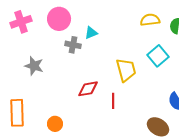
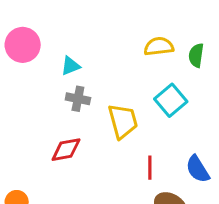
gray cross: (73, 45) -> (78, 99), moved
red line: (113, 101) -> (150, 168), moved

